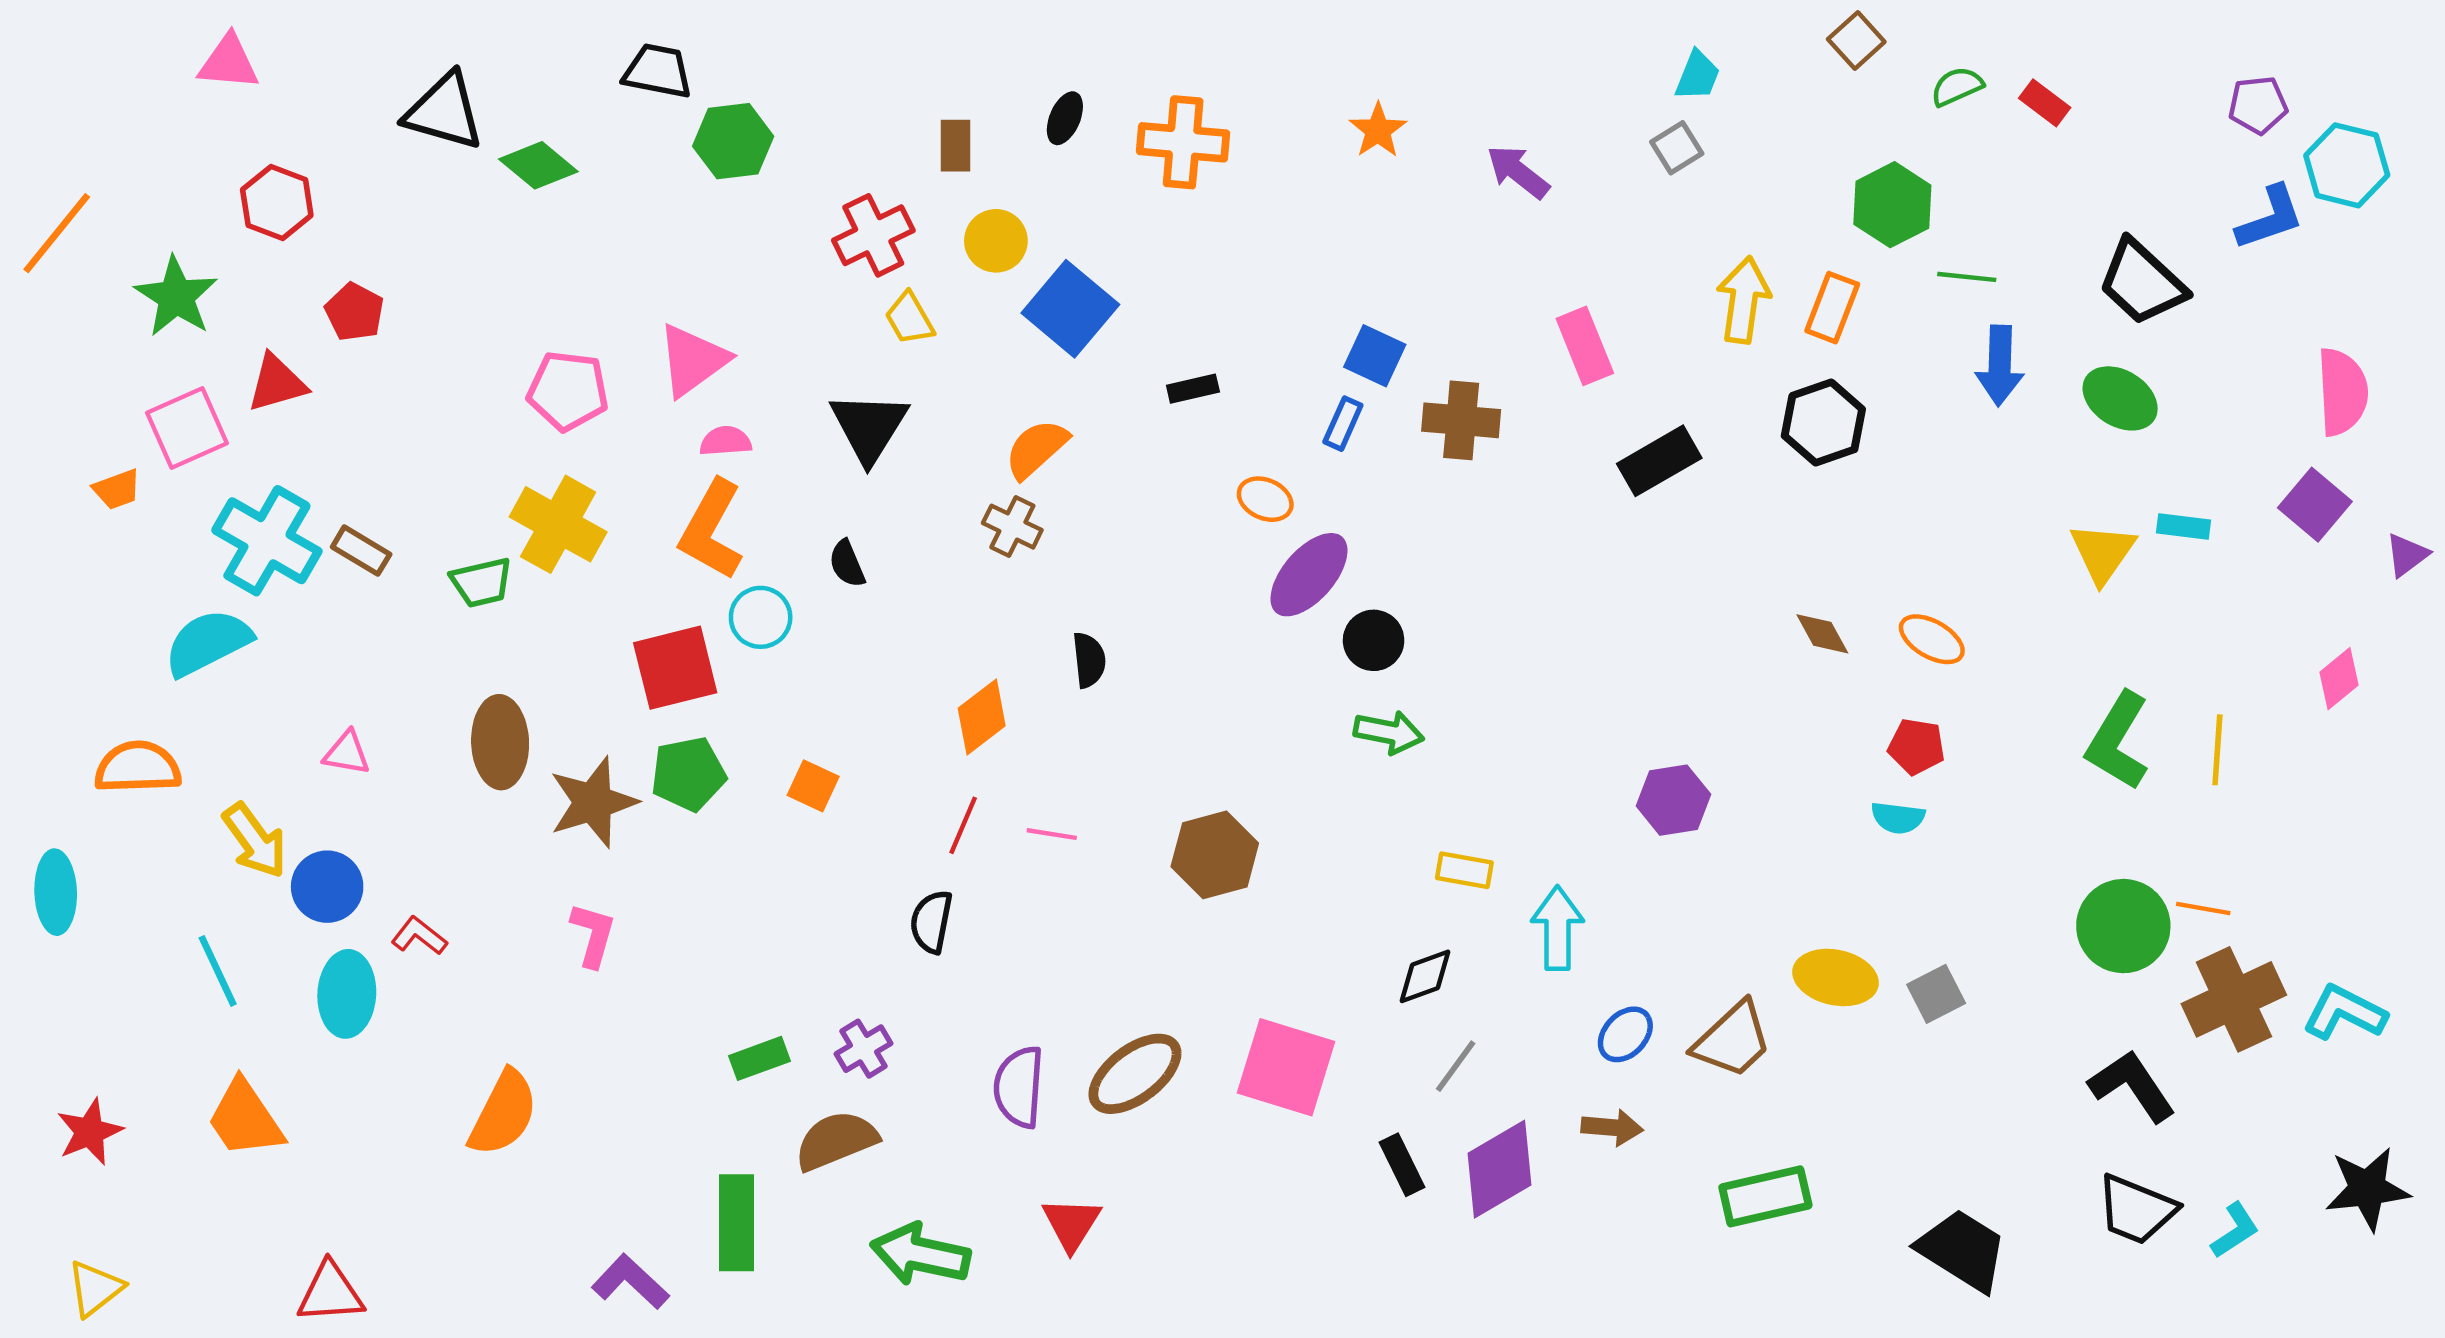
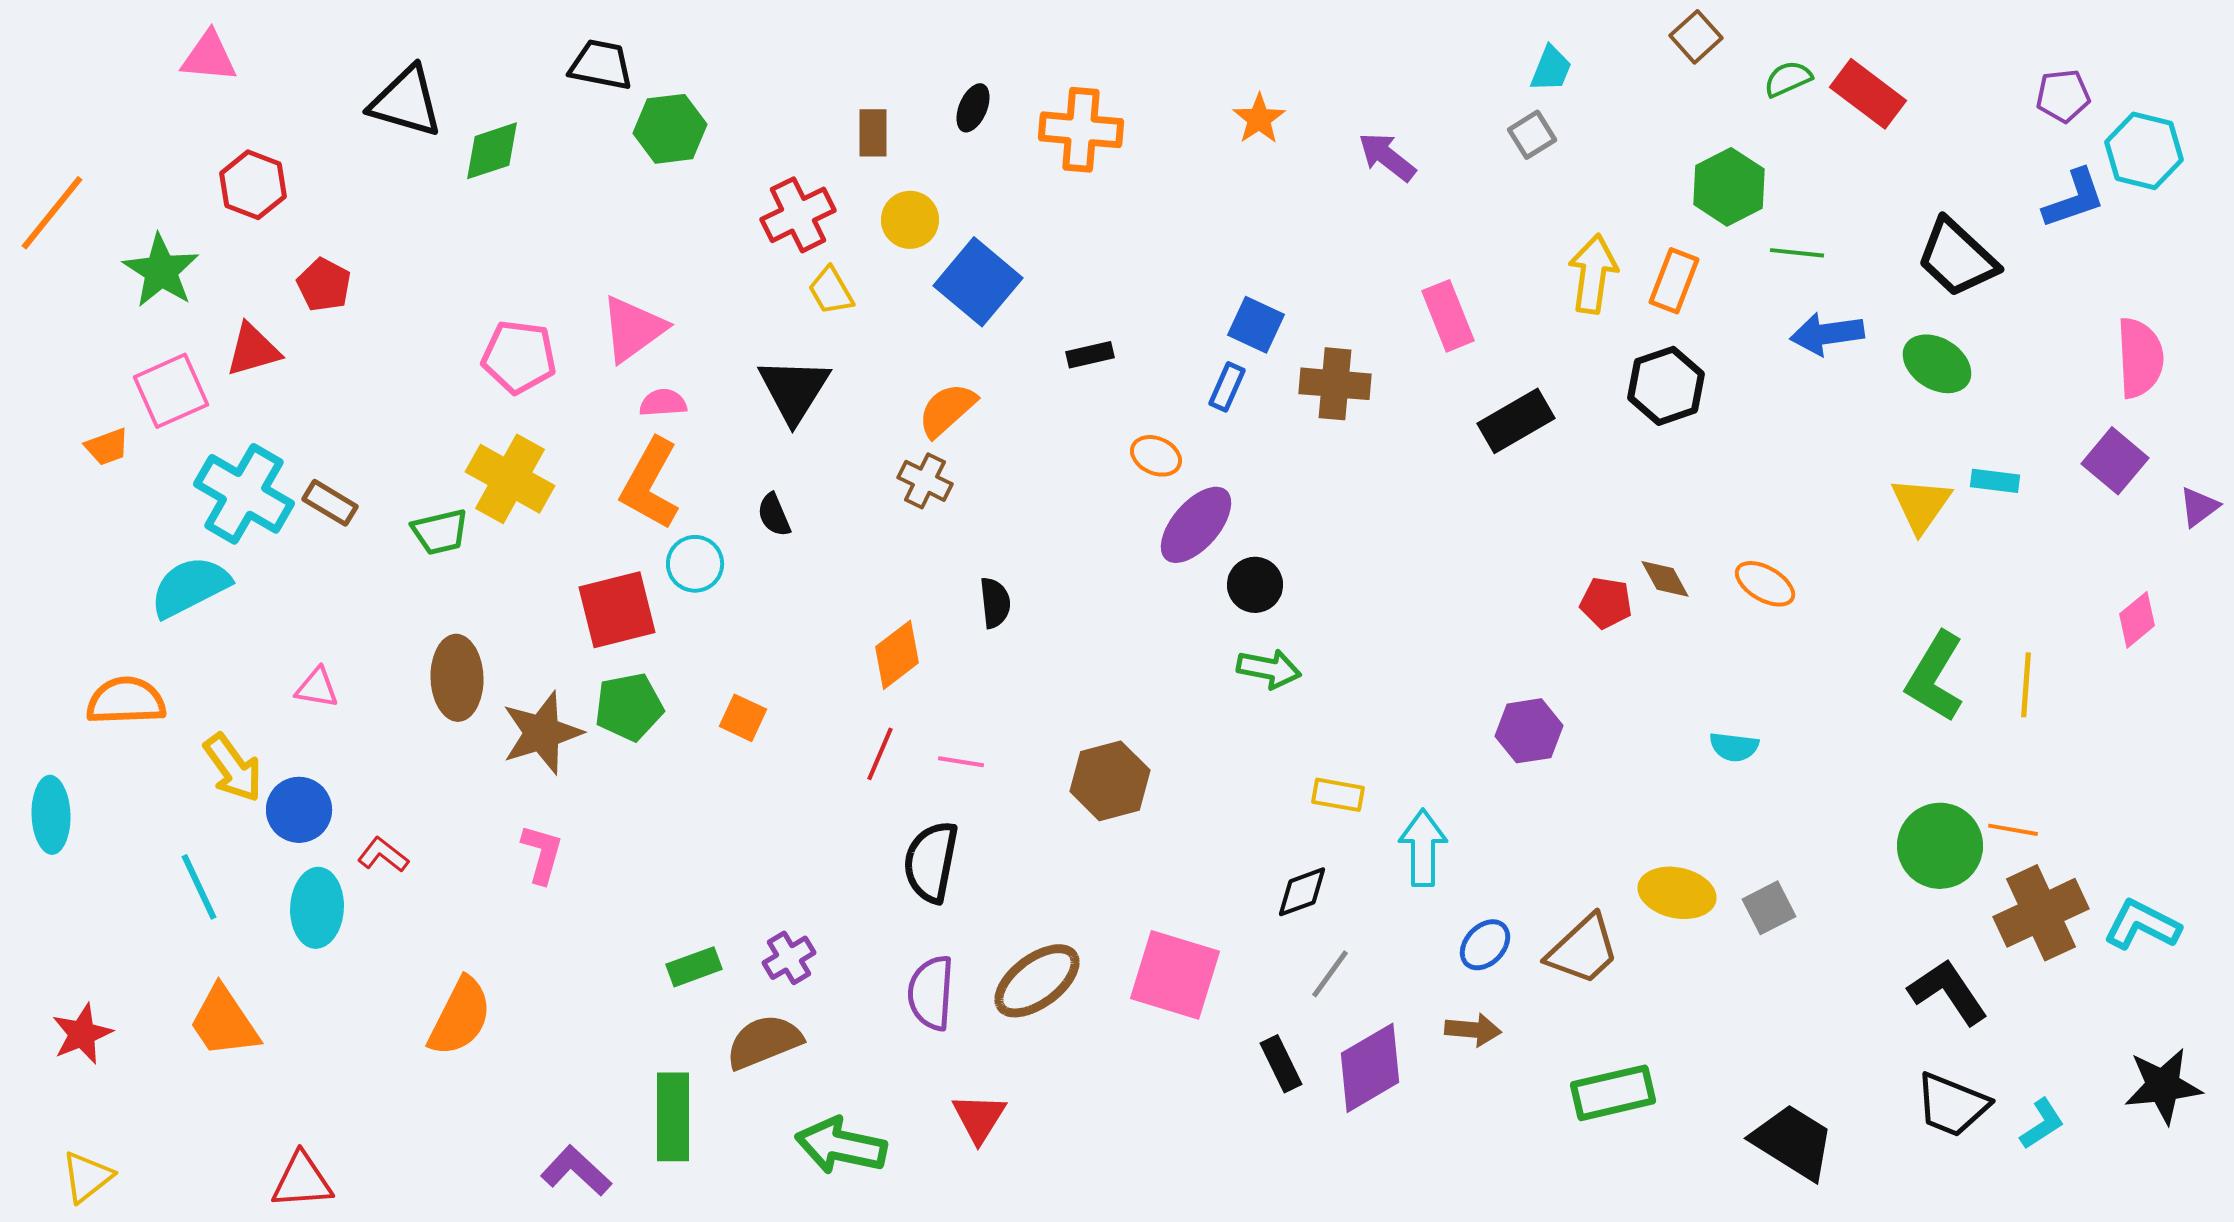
red rectangle: (2045, 103) -> (1868, 94), size x1.6
green diamond: (538, 165) -> (492, 151), turned -58
blue arrow: (2000, 366) -> (1827, 334), turned 80
red pentagon: (1916, 747) -> (1606, 603), moved
black semicircle: (931, 922) -> (931, 862), moved, size x1.4

